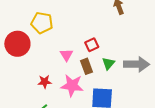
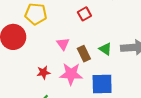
red square: (92, 45) -> (84, 14), moved
green triangle: (108, 64) -> (105, 49), turned -32

